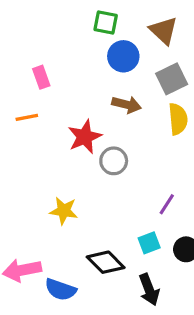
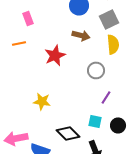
gray circle: (114, 161) -> (96, 70), moved
cyan square: (149, 243) -> (95, 121), turned 32

